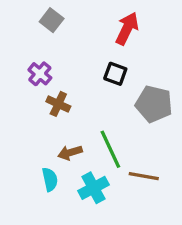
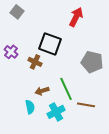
gray square: (52, 20) -> (17, 12), moved
purple cross: (40, 74) -> (11, 52), moved
black square: (115, 74) -> (50, 44), moved, size x1.6

